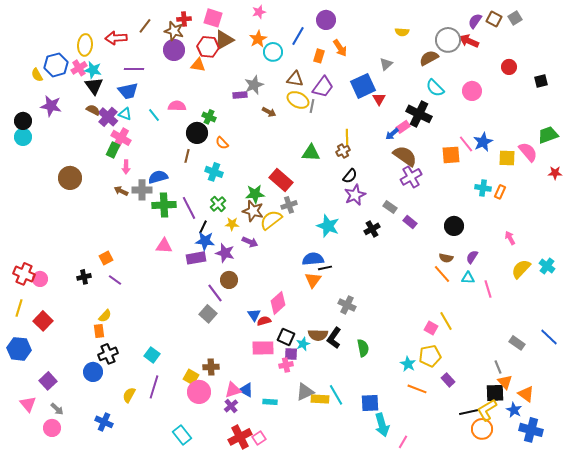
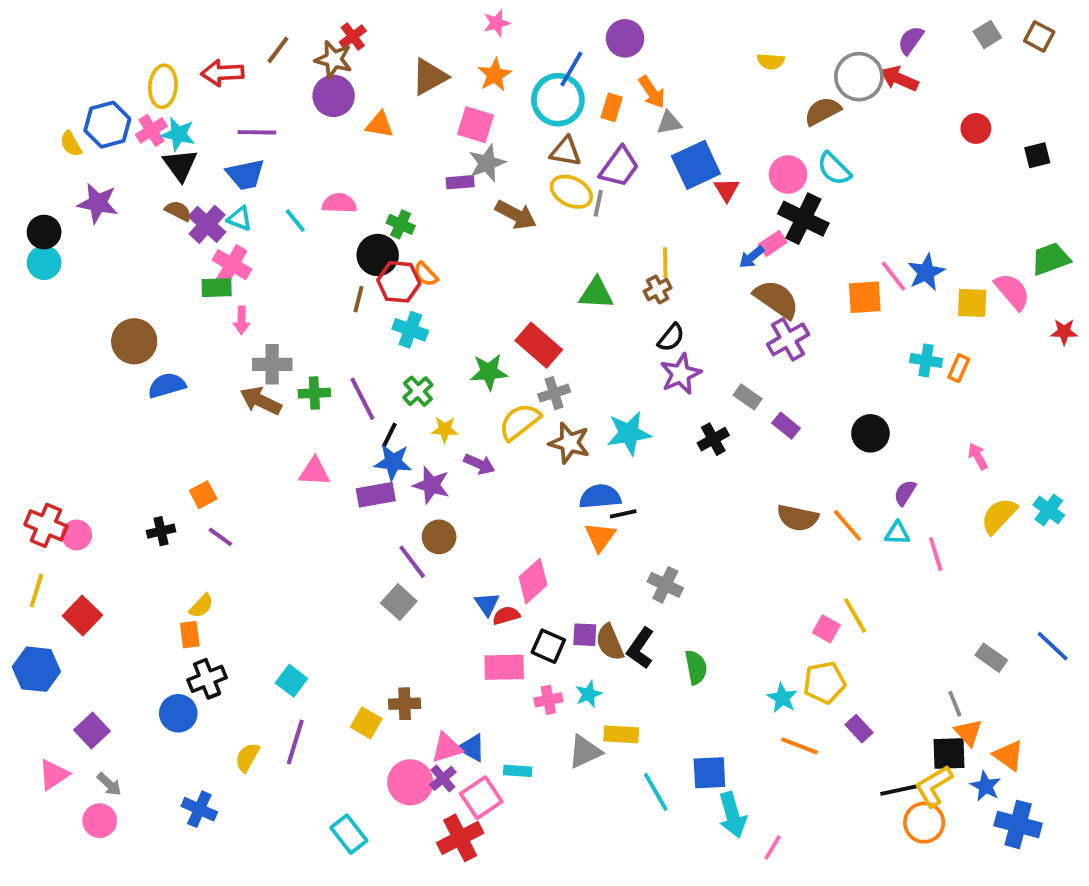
pink square: (213, 18) -> (475, 125), moved
red cross: (184, 19) -> (353, 36), turned -32
brown square: (494, 19) -> (1039, 36), moved
red hexagon: (208, 47) -> (399, 282), moved
cyan circle: (273, 52) -> (558, 100), moved, size x1.4
gray triangle: (386, 64) -> (669, 123), moved, turned 32
pink circle: (472, 91) -> (788, 174), moved
brown arrow: (269, 112) -> (516, 215), size x1.5
green rectangle: (113, 150) -> (217, 288), turned 63
blue semicircle: (158, 177) -> (167, 385), moved
brown arrow: (121, 191) -> (261, 401), moved, size x1.5
green cross: (164, 205) -> (314, 393), size x0.7
brown star: (253, 211) -> (569, 443), moved
cyan star: (328, 226) -> (629, 433), turned -30
brown semicircle: (446, 258) -> (798, 518), moved, size x1.5
brown semicircle: (318, 335) -> (610, 642), turned 66
cyan star: (303, 344) -> (589, 694), moved
purple square: (291, 354) -> (585, 635), moved
pink circle: (199, 392) -> (410, 782), moved
cyan line: (336, 395) -> (656, 792), moved
yellow rectangle: (320, 399) -> (621, 734), moved
pink triangle: (28, 404) -> (54, 775), turned 36
pink square: (259, 438) -> (481, 798), moved, size x1.5

